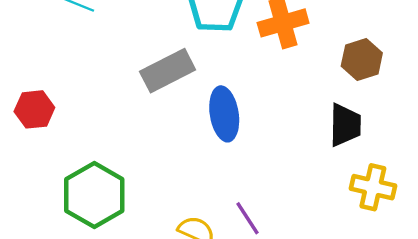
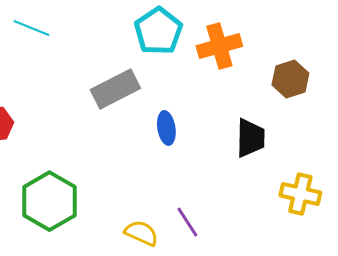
blue ellipse: (224, 114) -> (166, 128), size x0.7
black trapezoid: (345, 125) -> (250, 138), moved

